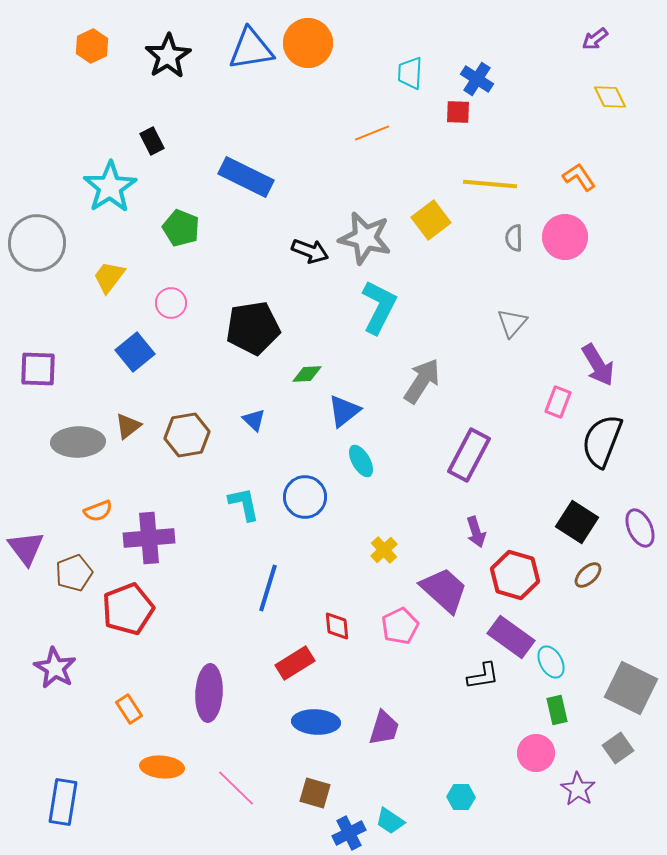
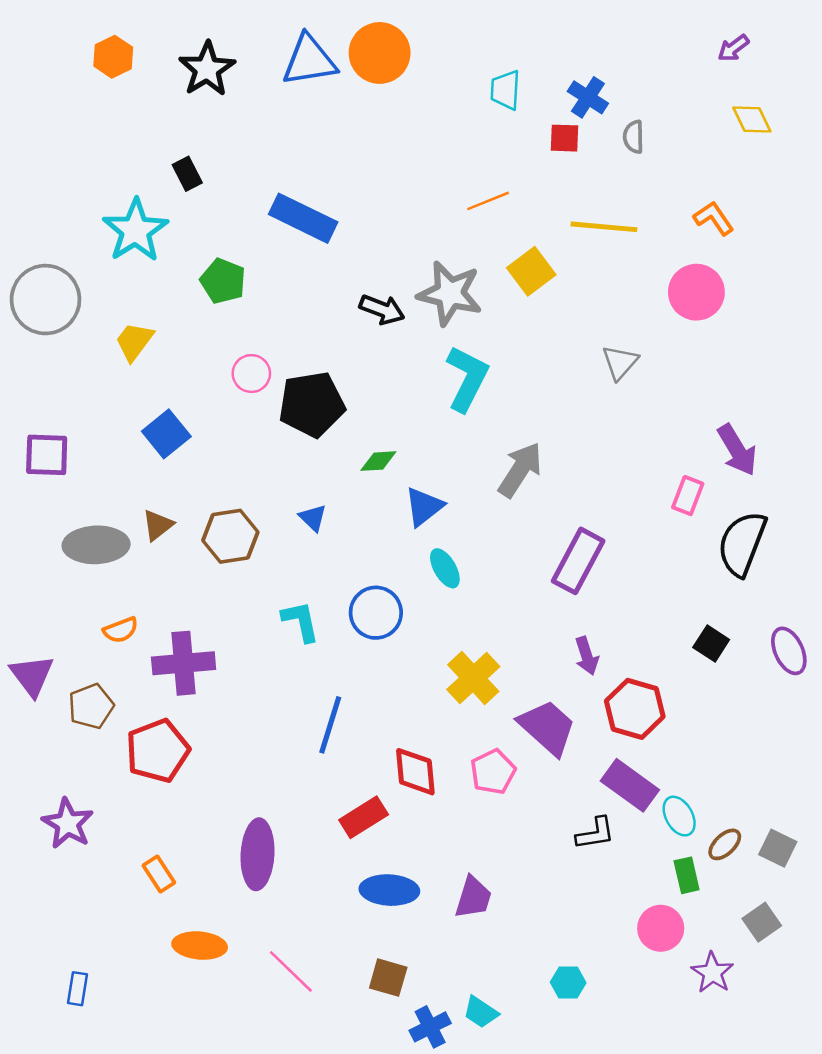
orange line: (372, 133) -> (488, 201), moved
gray semicircle: (514, 238) -> (634, 137), moved
pink circle: (171, 303) -> (251, 374), moved
gray triangle: (512, 323) -> (620, 362), moved
black square: (577, 522) -> (711, 643), size x0.7
yellow cross: (384, 550) -> (473, 678), size x1.6
brown ellipse: (588, 575) -> (725, 844), moved
red diamond: (337, 626) -> (415, 772), size x1.4
gray square: (631, 688) -> (778, 848), size x0.6
blue rectangle: (63, 802) -> (78, 989), size x0.6

